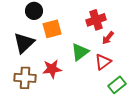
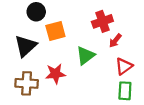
red triangle: (103, 62) -> (124, 66), moved
green rectangle: (117, 85) -> (125, 91), turned -48

